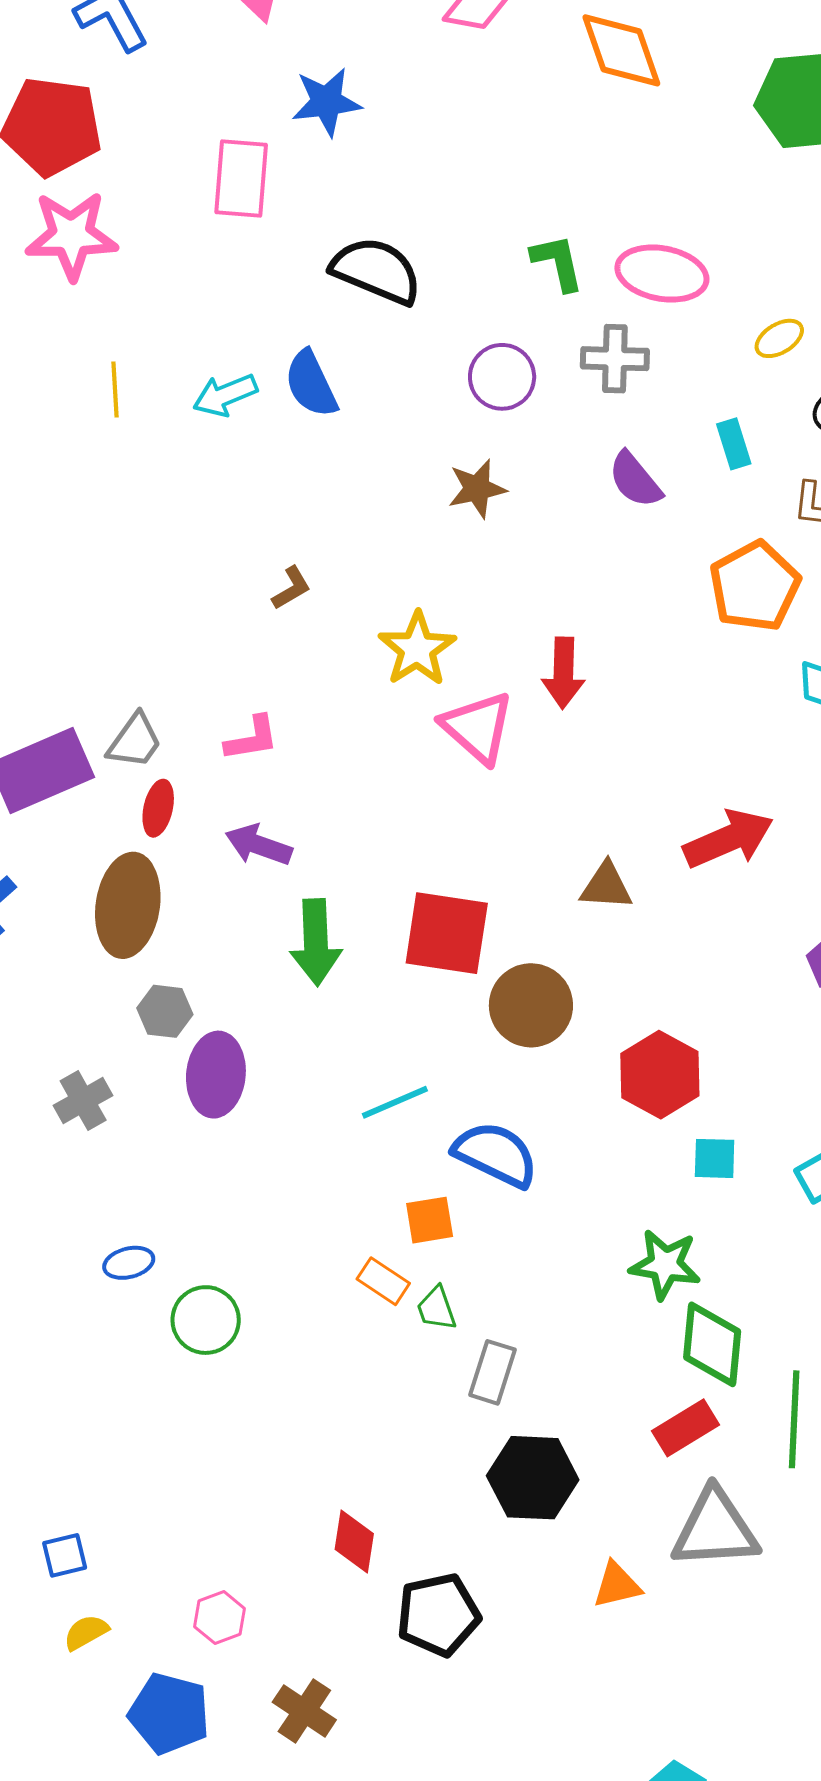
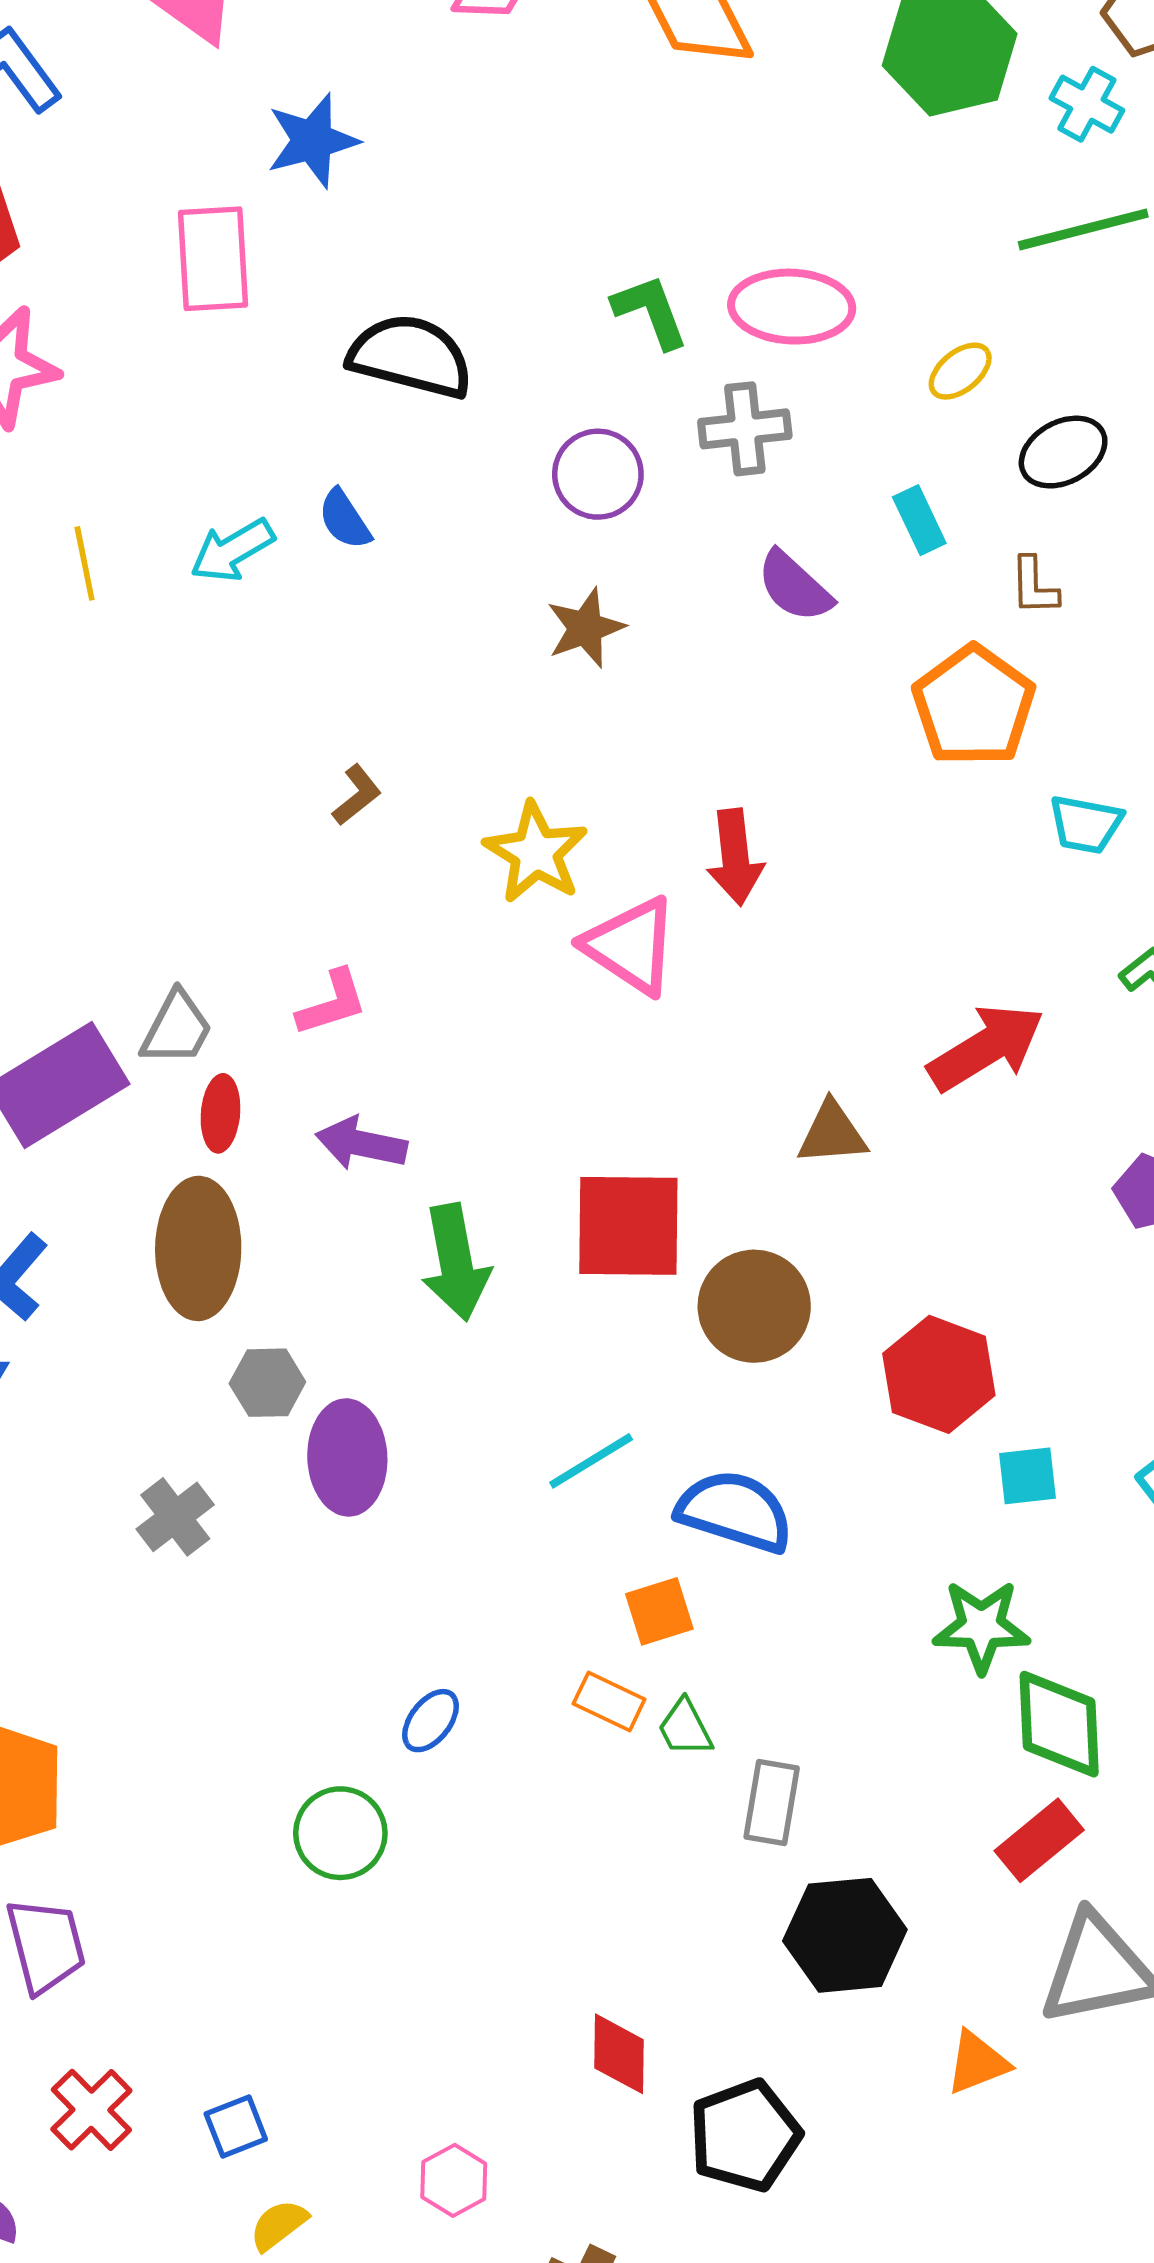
blue semicircle: (311, 384) -> (345, 519), size x0.7
blue ellipse: (129, 1263) -> (430, 1721), moved, turned -30
green circle: (206, 1320) -> (340, 1833), moved

